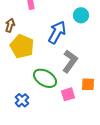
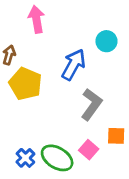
green ellipse: (45, 78) -> (57, 158), moved
pink square: (68, 94) -> (89, 150), turned -32

